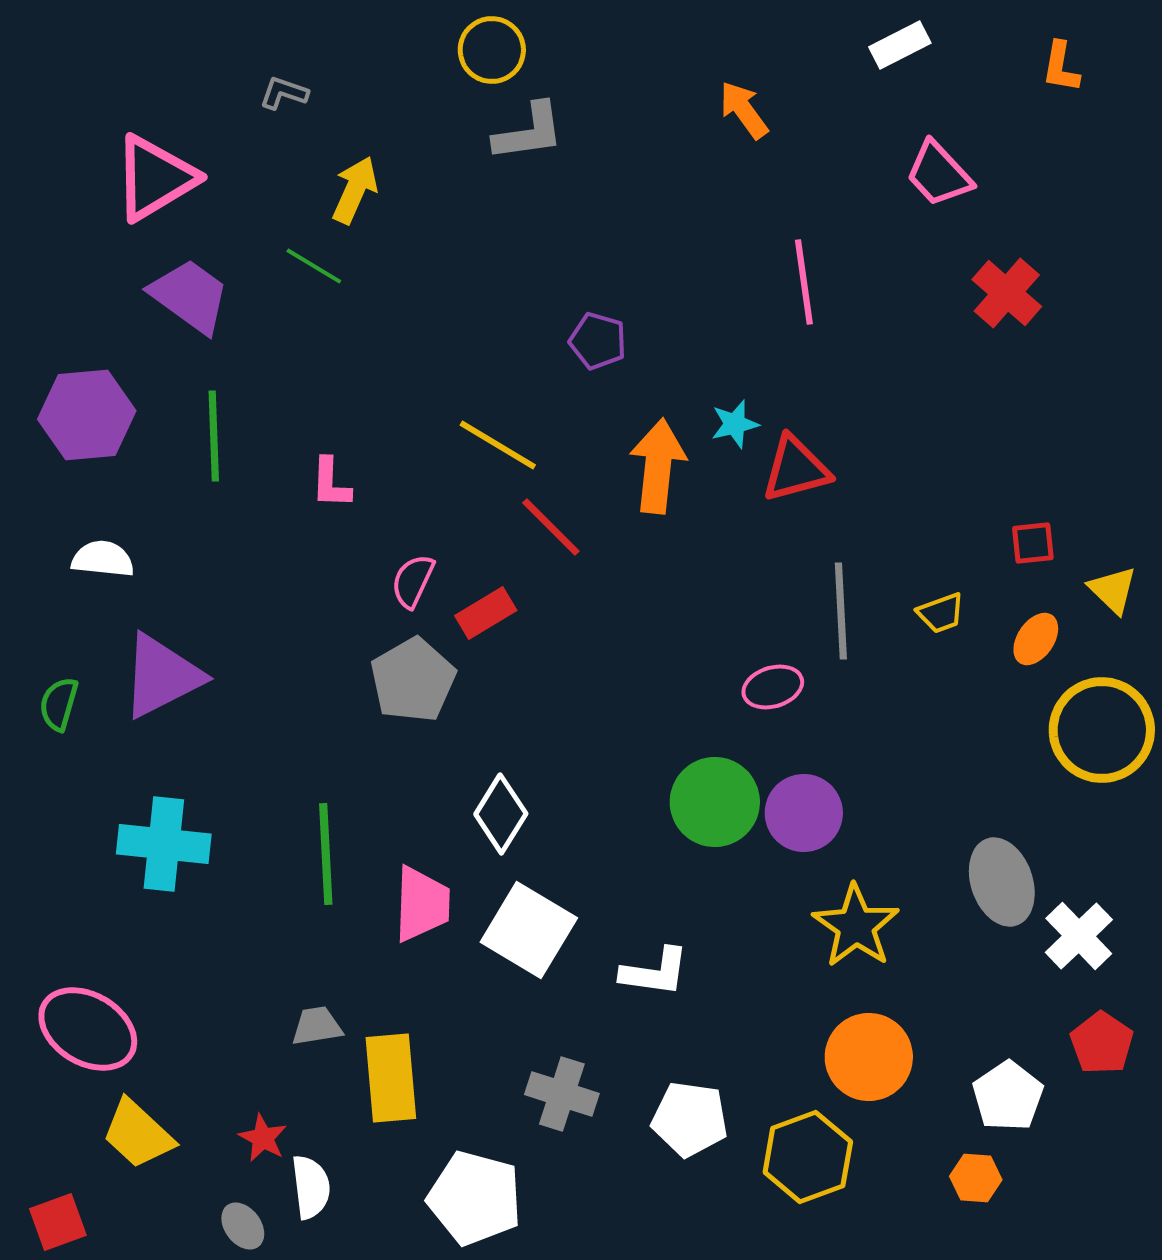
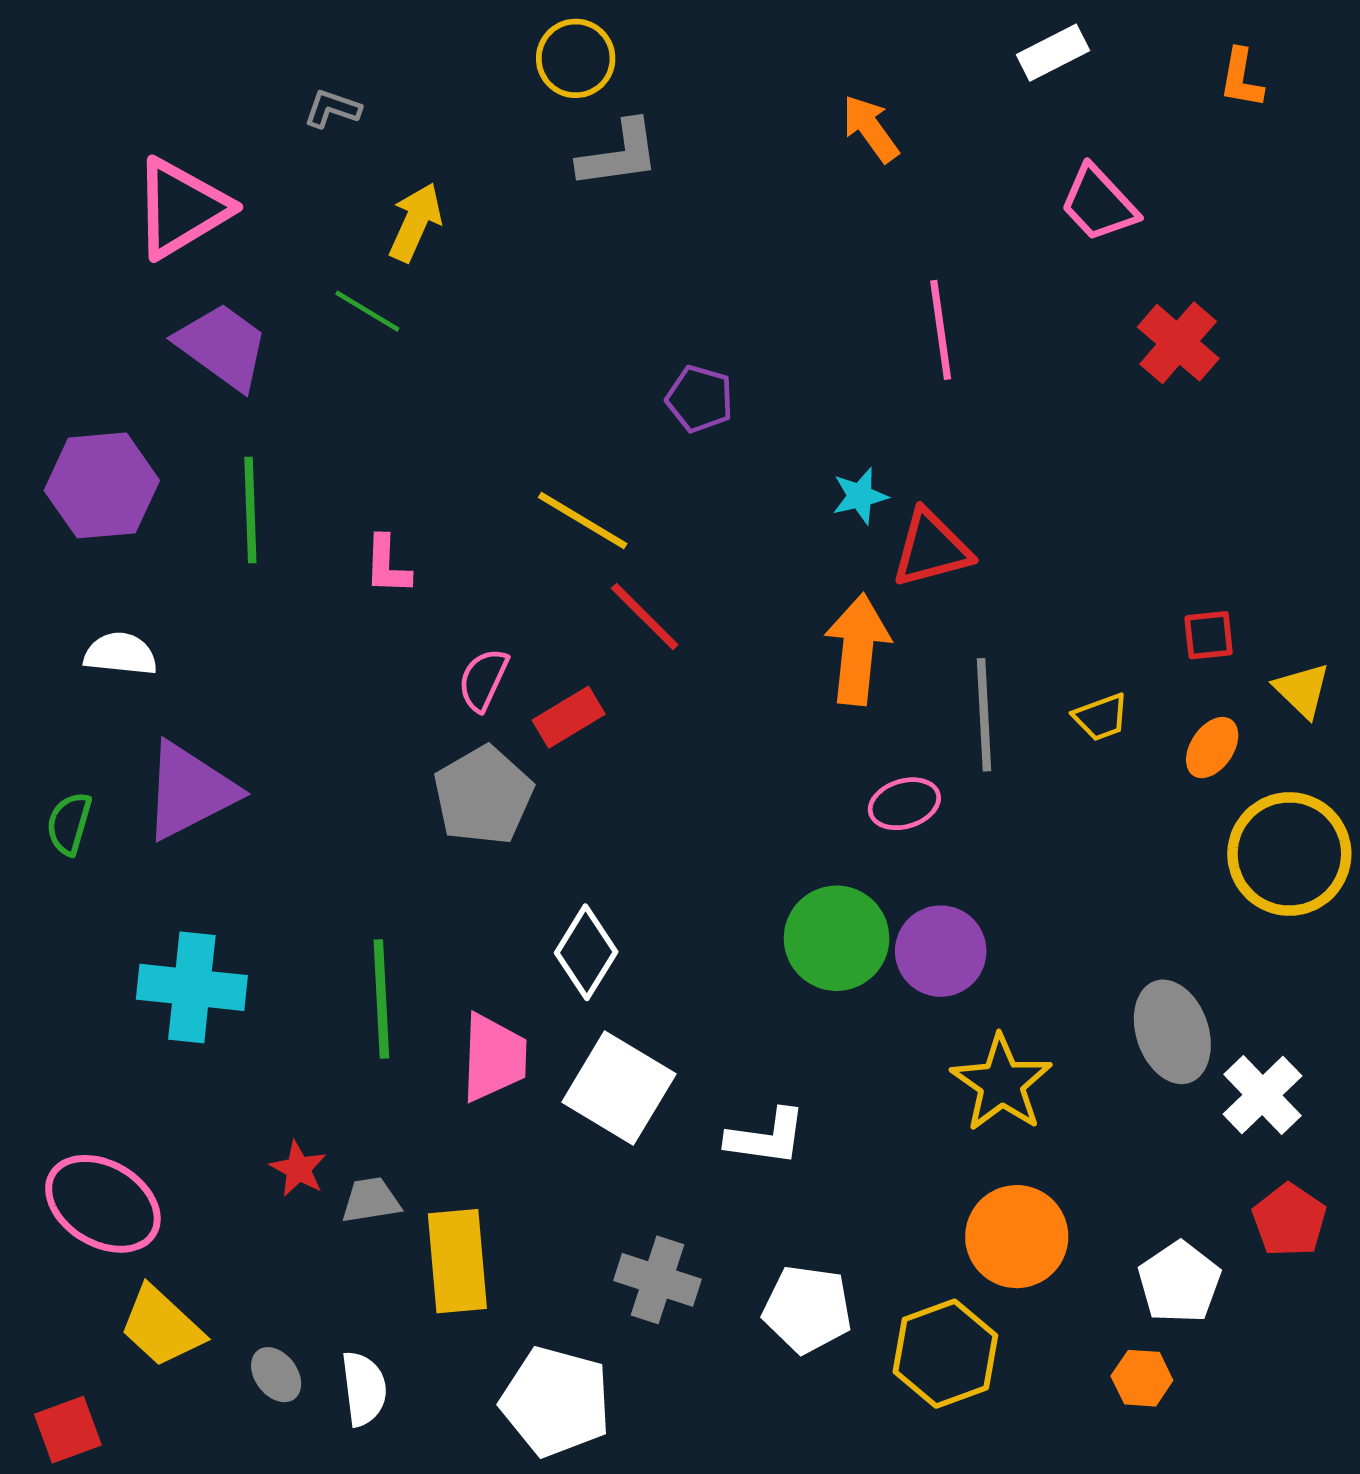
orange arrow: (658, 466) -> (858, 649), moved
red star: (263, 1138) -> (298, 1169), moved
gray ellipse: (243, 1226) -> (276, 1375), moved

